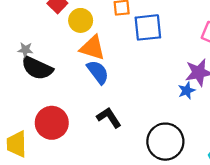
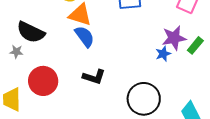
gray star: (25, 50) -> (16, 52), moved
black L-shape: (109, 117) -> (94, 77), turned 140

